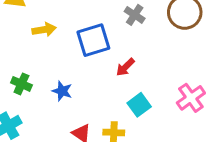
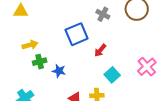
yellow arrow: (44, 30) -> (30, 45), moved
green cross: (21, 84) -> (40, 62), moved, turned -32

